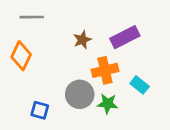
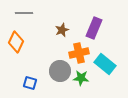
purple rectangle: (125, 37) -> (94, 28), turned -40
cyan rectangle: (140, 85) -> (105, 64), size x1.5

